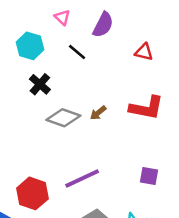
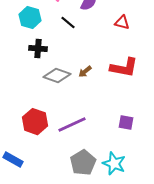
black cross: (40, 84) -> (38, 49), turned -36
red hexagon: (32, 193) -> (35, 122), moved

